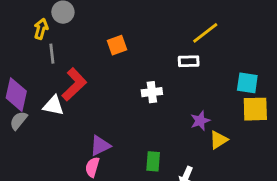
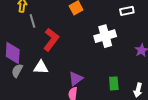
white cross: (152, 92) -> (105, 36), size x1.5
white triangle: (53, 106) -> (41, 67), moved

